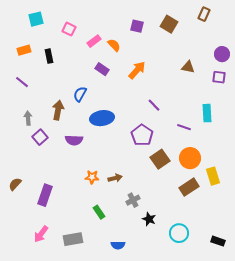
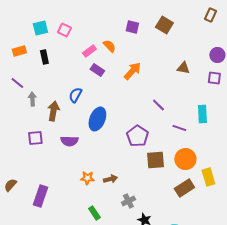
brown rectangle: (204, 14) -> (210, 15), moved
cyan square: (36, 19) -> (40, 28), moved
pink rectangle: (94, 41) -> (89, 51), moved
purple line: (154, 105) -> (158, 105), moved
gray arrow: (28, 118) -> (32, 99), moved
blue ellipse: (102, 118) -> (97, 119), turned -60
purple square: (40, 137) -> (35, 138), turned 35
brown square: (160, 159) -> (155, 160), turned 30

